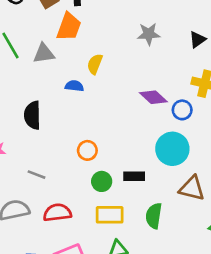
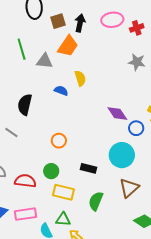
gray star: (149, 34) -> (137, 62), moved
yellow semicircle: (95, 64) -> (80, 78), turned 126
gray line: (37, 175) -> (11, 133), moved
green circle: (102, 181) -> (51, 171), moved
brown triangle: (192, 188) -> (129, 188), turned 50

